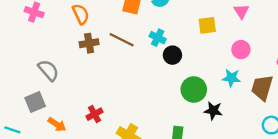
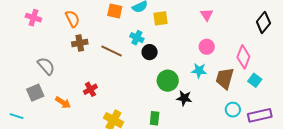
yellow square: (207, 25) -> (161, 18), moved
brown line: (122, 40) -> (112, 51), moved
red cross: (95, 114) -> (90, 89), moved
orange arrow: (57, 124) -> (63, 103), moved

